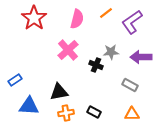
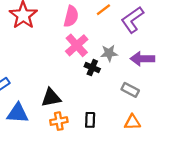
pink cross: (68, 50) -> (77, 45), moved
black rectangle: (94, 112) -> (90, 120), turned 64

